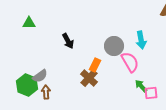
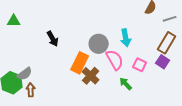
orange rectangle: (95, 65) -> (80, 63), size x1.5
brown cross: (89, 78) -> (91, 76), moved
pink square: (151, 93) -> (140, 65), moved, turned 32

